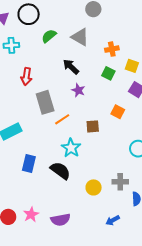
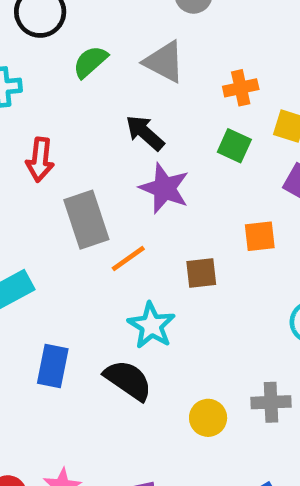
purple star: (78, 90) -> (164, 188), size x1.5
orange square: (118, 112) -> (260, 236), turned -32

